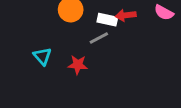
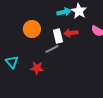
white rectangle: (107, 20) -> (58, 36), turned 64

